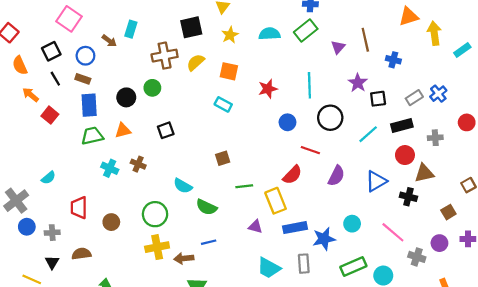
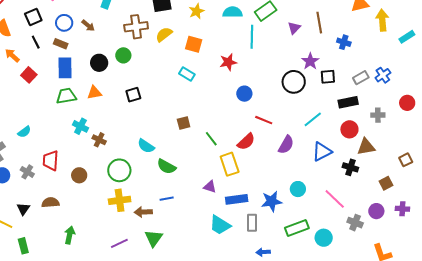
brown arrow: (109, 41) -> (88, 25), moved
cyan line: (309, 85) -> (252, 37), moved
black circle: (330, 118) -> (294, 82), moved
cyan line: (368, 134) -> (313, 119), moved
brown cross: (138, 164) -> (99, 140), moved
green line: (244, 186) -> (211, 139), moved, turned 56
blue rectangle: (295, 228) -> (237, 199), moved
gray cross: (52, 233) -> (27, 172), moved, turned 32

